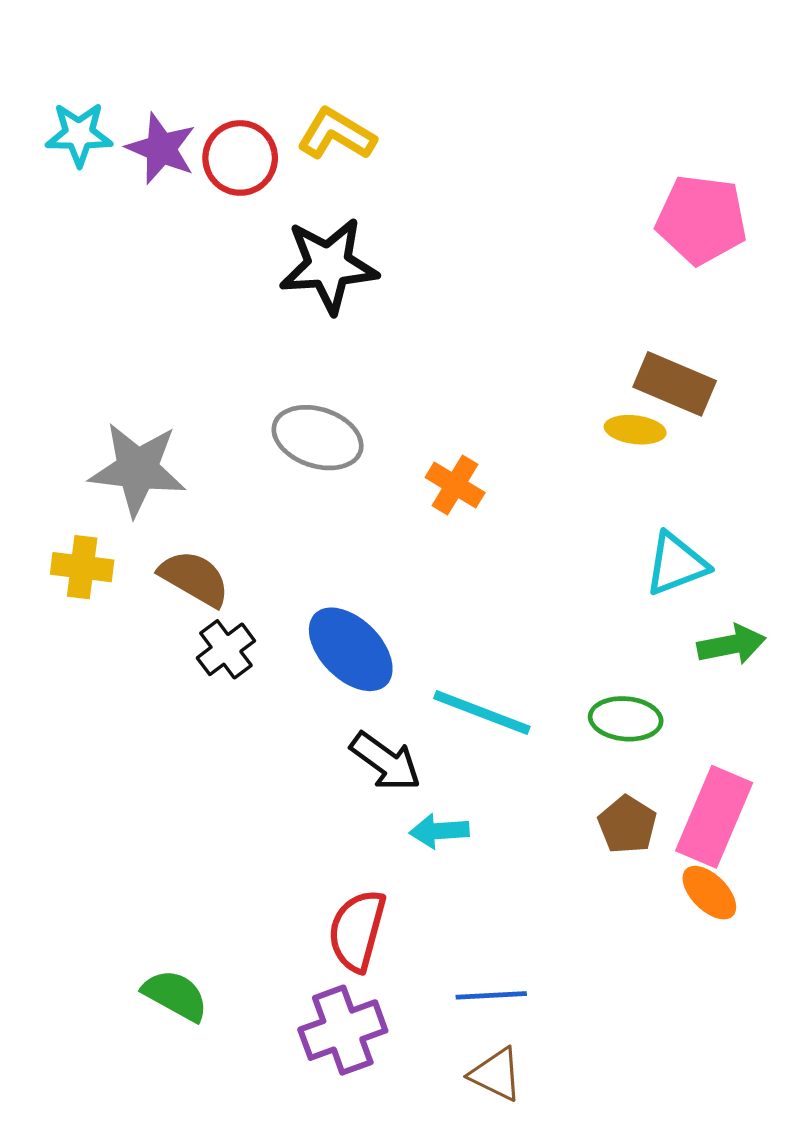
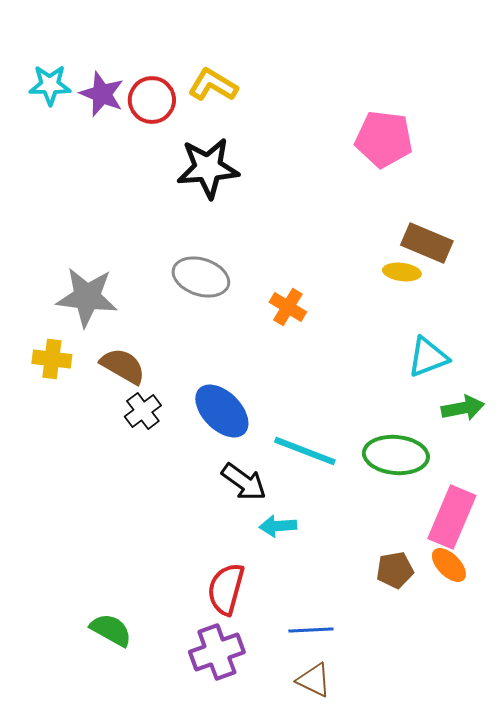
pink pentagon: (701, 220) -> (384, 139), moved
green ellipse: (626, 719) -> (396, 455), size x1.4
brown pentagon: (627, 825) -> (395, 570), moved, turned 30

